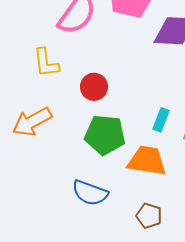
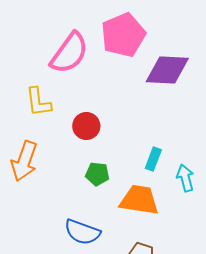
orange arrow: (32, 122) -> (24, 161), turned -42
green pentagon: (105, 135) -> (97, 174), size x0.6

